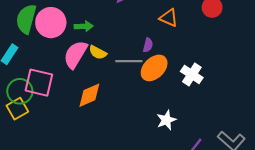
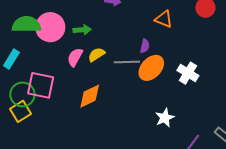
green semicircle: (26, 19) -> (26, 24), turned 76
yellow semicircle: (98, 52) -> (96, 55), turned 120
pink semicircle: (75, 54) -> (75, 57), size x0.7

